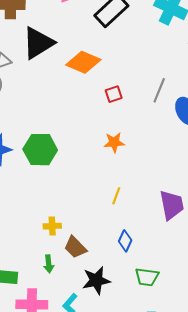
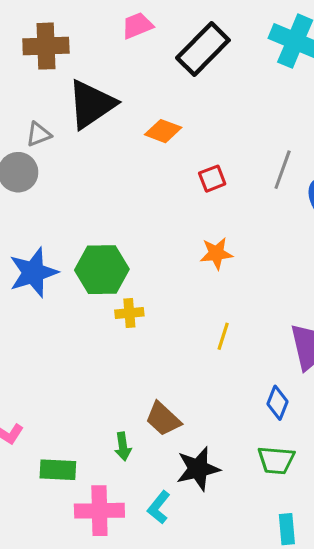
orange diamond: (83, 62) -> (163, 131), size x0.7
yellow cross: (52, 226) -> (129, 313), moved
blue diamond: (125, 241) -> (277, 403), moved

